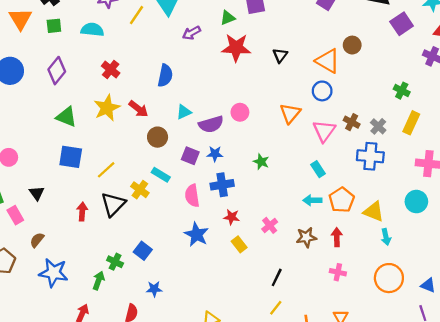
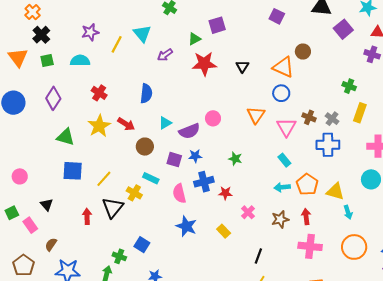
red star: (232, 217) -> (225, 193), moved
pink cross: (338, 272) -> (310, 246), size x1.6

